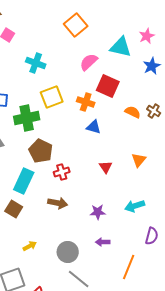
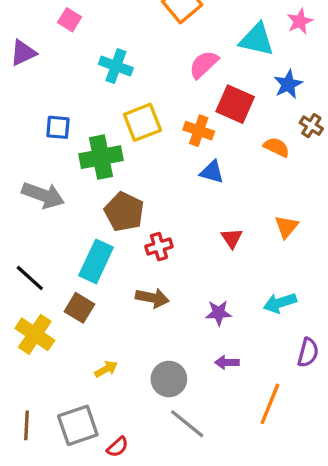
blue star: (152, 66) -> (288, 84), moved
brown cross: (154, 111) -> (311, 126), moved

